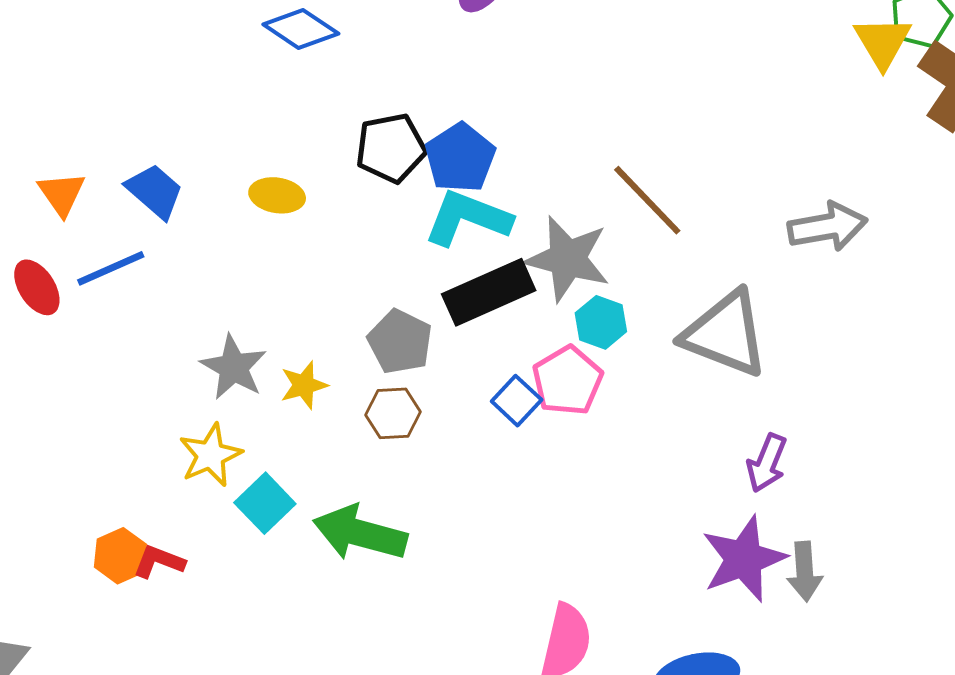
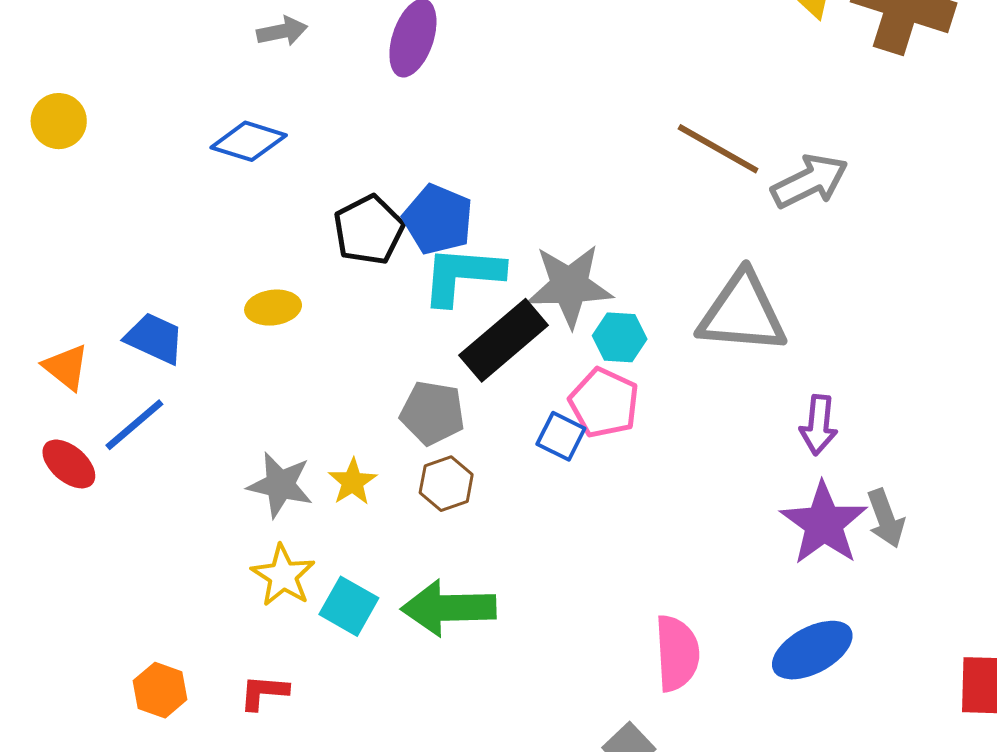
brown line: (647, 200) -> (718, 149), moved
orange hexagon: (120, 556) -> (160, 690), moved

